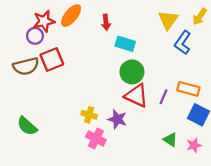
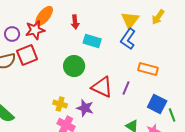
red star: (44, 21) -> (35, 30), moved
blue L-shape: (183, 43) -> (128, 39), moved
green circle: (132, 72) -> (74, 66), moved
orange rectangle: (188, 89) -> (148, 69), moved

